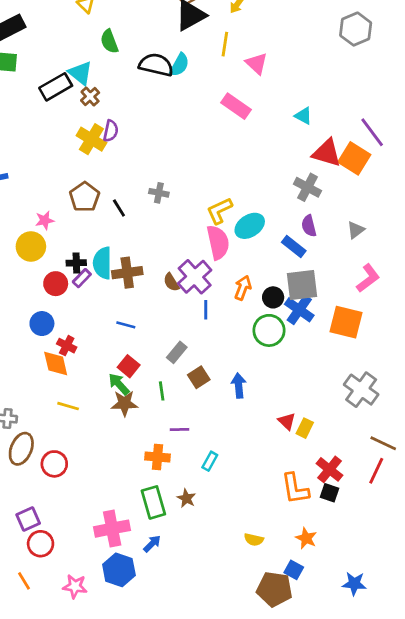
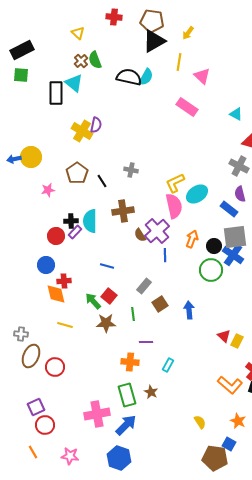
black rectangle: (56, 87) -> (56, 93), turned -60
brown cross: (90, 96) -> (81, 61), moved
yellow circle: (31, 246) -> (31, 157), moved
brown cross: (127, 273) -> (123, 211), moved
red cross: (67, 346) -> (64, 281), turned -32
green arrow: (119, 384) -> (93, 301), moved
orange L-shape: (295, 489) -> (230, 385), turned -40
yellow semicircle: (254, 540) -> (200, 422), turned -136
blue arrow: (152, 544) -> (126, 425), size x1.6
blue hexagon: (119, 570) -> (119, 458), moved

